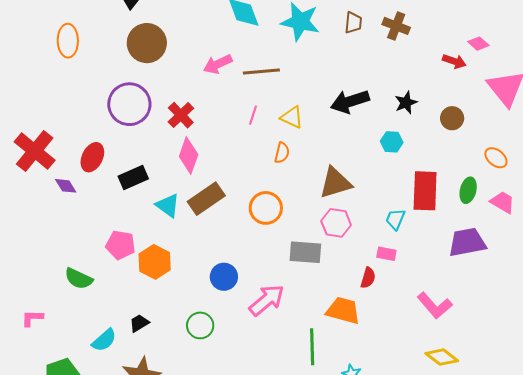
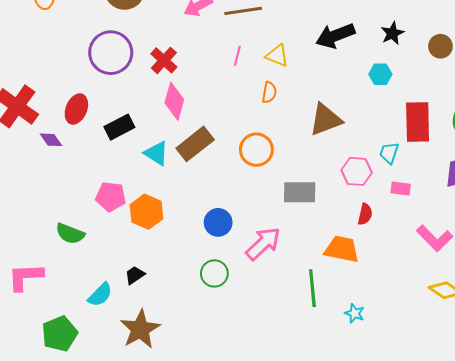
pink hexagon: (336, 223) -> (357, 171), moved
pink rectangle: (386, 254) -> (401, 188), moved
pink L-shape: (32, 318) -> (25, 277), size x1.6
green circle: (200, 325) -> (214, 273), moved

